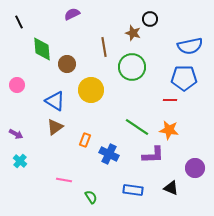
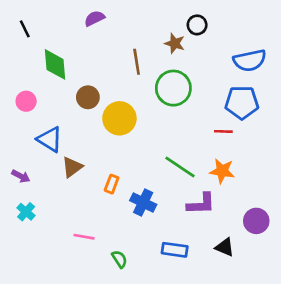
brown circle: (67, 64) -> (88, 97), moved
pink circle: (17, 85) -> (26, 101), moved
blue triangle: (55, 101) -> (50, 139), moved

